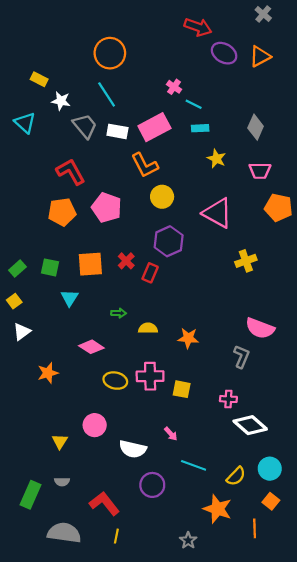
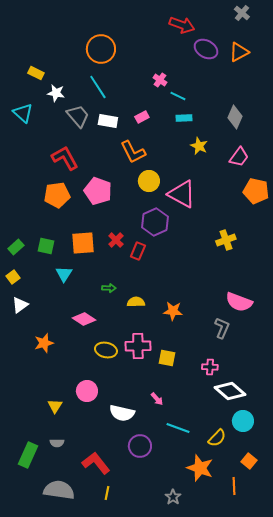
pink rectangle: (154, 127) -> (142, 117), size x0.5
pink trapezoid: (260, 171) -> (239, 157), turned -55
pink triangle: (218, 213) -> (182, 194), moved
cyan circle: (270, 469) -> (243, 421), moved

